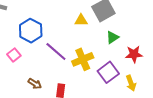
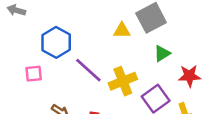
pink square: (14, 55) -> (34, 74), turned 32

